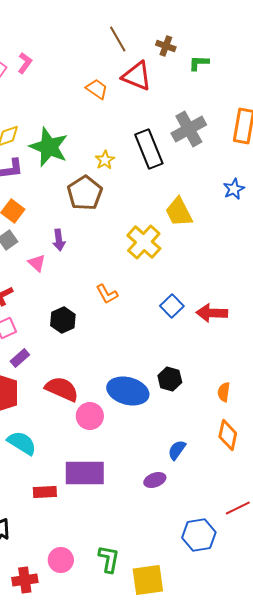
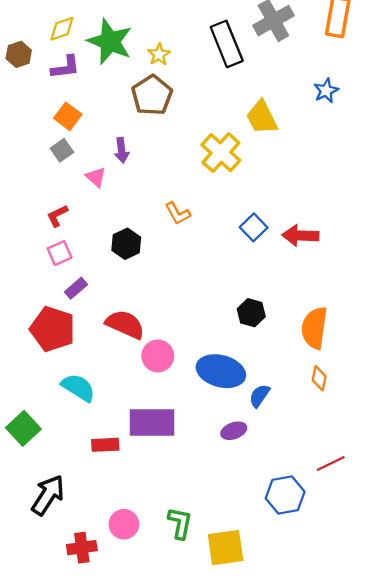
yellow star: (105, 160) -> (159, 54), moved
blue ellipse: (128, 391) -> (221, 371), moved
orange semicircle: (224, 392) -> (314, 328), size x1.8
orange diamond: (228, 435) -> (319, 378), size x0.7

